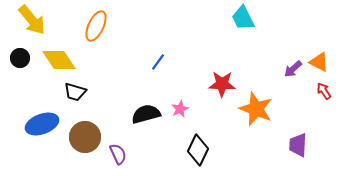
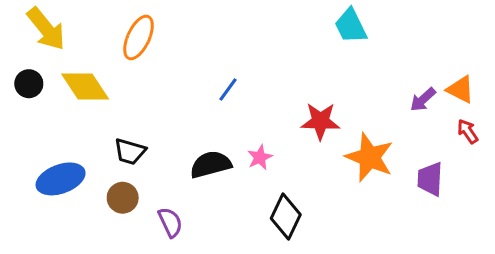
black trapezoid: (75, 92) -> (130, 152), moved
brown circle: (85, 137) -> (123, 198), size x0.7
purple trapezoid: (298, 145) -> (430, 179), moved

